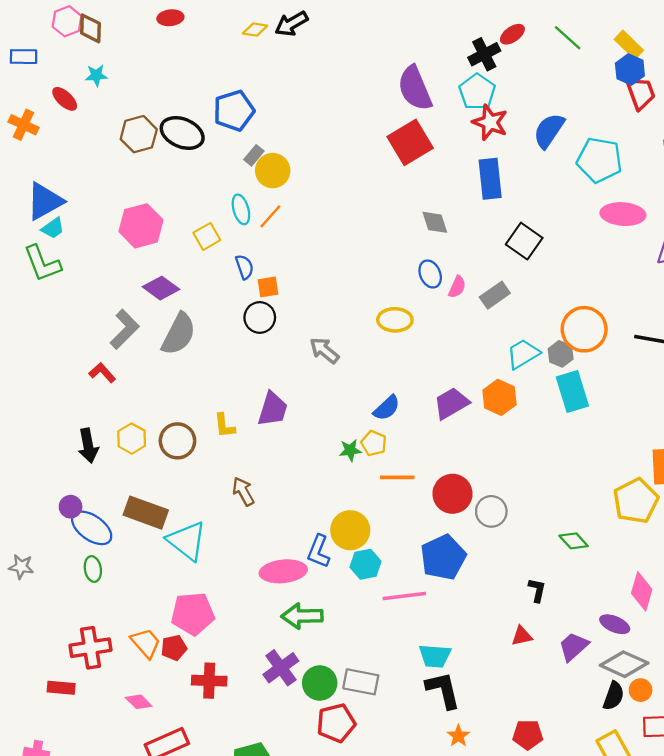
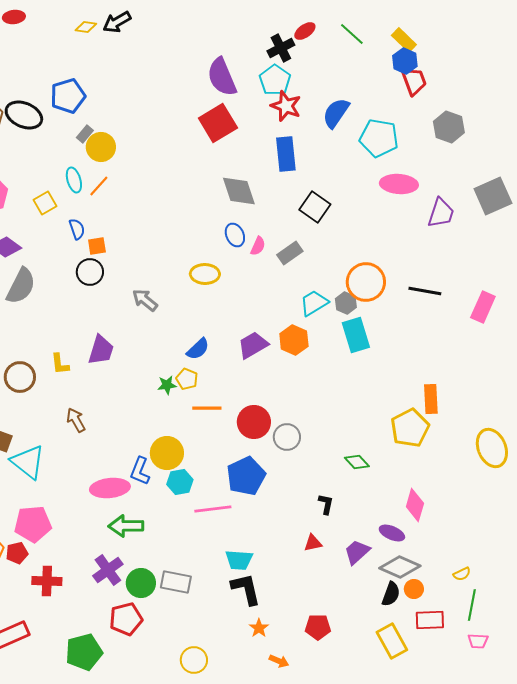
gray diamond: (435, 222) -> (239, 191), size x1.5
red pentagon: (336, 723) -> (126, 619), moved

